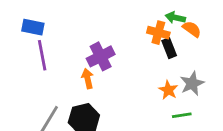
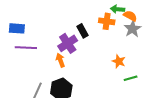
black rectangle: (169, 48) -> (82, 31), moved
purple line: (42, 55) -> (26, 48), turned -70
gray star: (192, 83) -> (133, 29), moved

